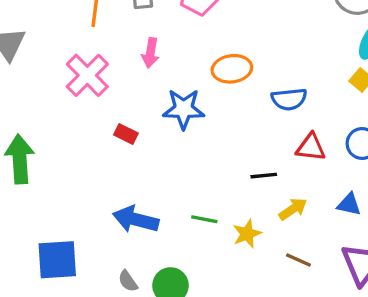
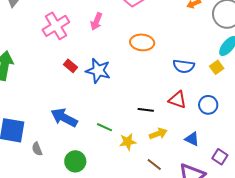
blue semicircle: (289, 99) -> (184, 66), moved
blue star: (184, 109) -> (98, 71), moved
gray semicircle: (128, 281) -> (37, 149), moved

